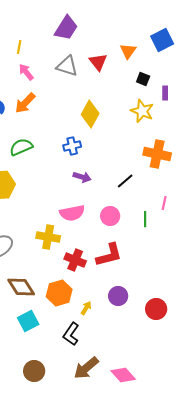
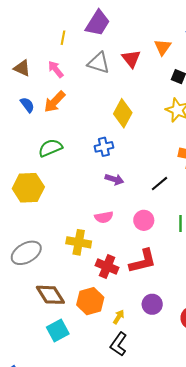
yellow line: (19, 47) -> (63, 38), moved
pink semicircle: (72, 213) -> (104, 217), size x0.7
black L-shape: (71, 334) -> (119, 344), moved

